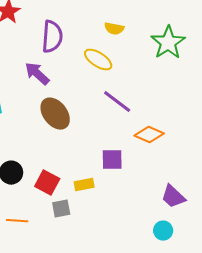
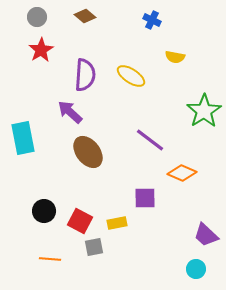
yellow semicircle: (114, 29) -> (175, 57), moved
green star: (168, 43) -> (204, 111), moved
yellow ellipse: (98, 60) -> (131, 76), moved

